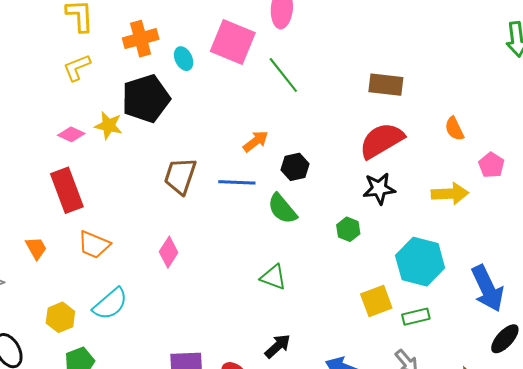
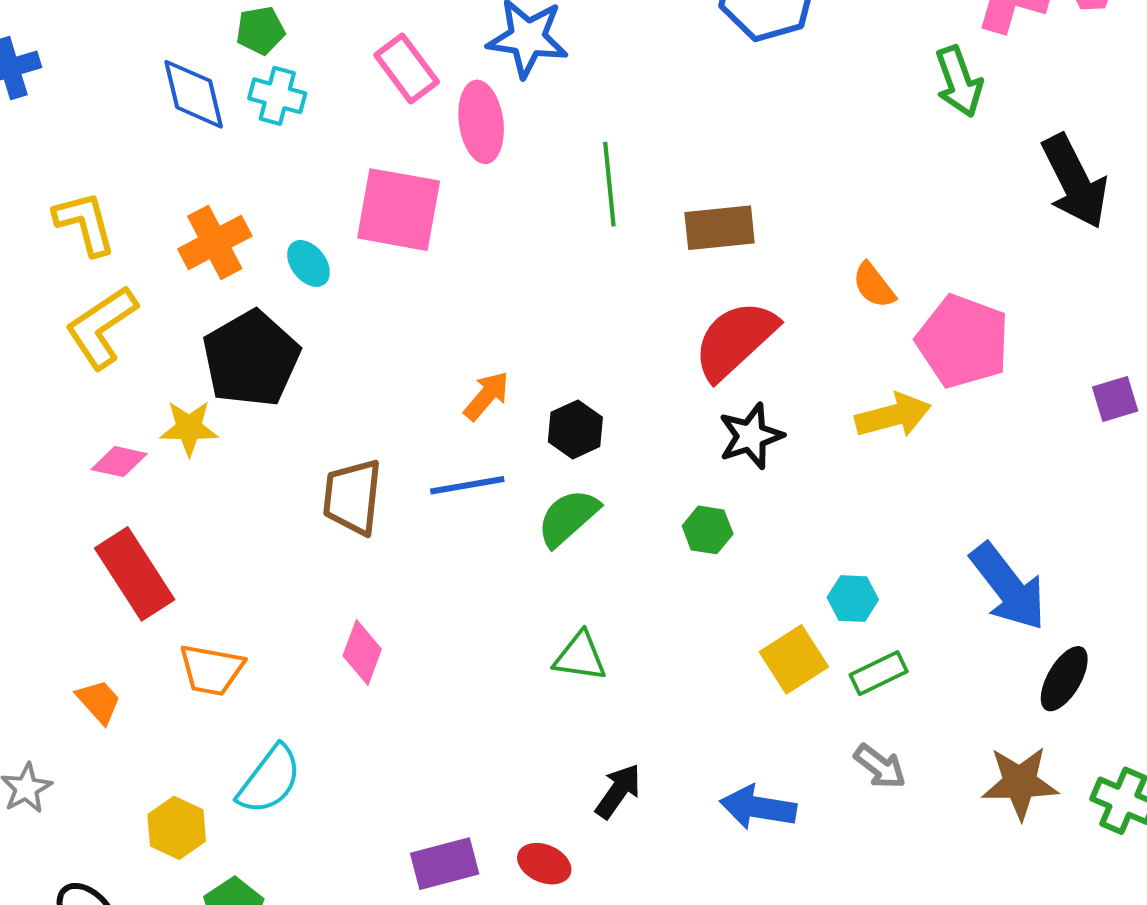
yellow L-shape: (77, 68) -> (101, 327), size x1.4
green line: (283, 75) -> (609, 184), moved, turned 45
pink pentagon: (491, 165) -> (963, 341), size x1.8
green semicircle: (282, 209) -> (568, 518), turned 100
cyan hexagon: (420, 262) -> (853, 599), moved, size x0.5

